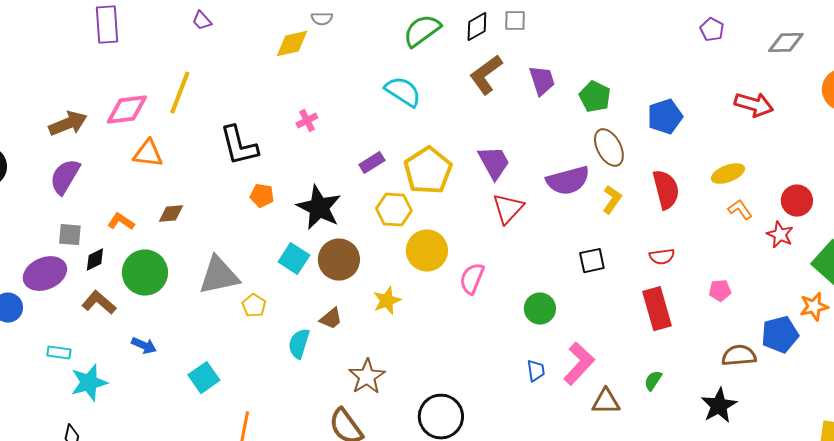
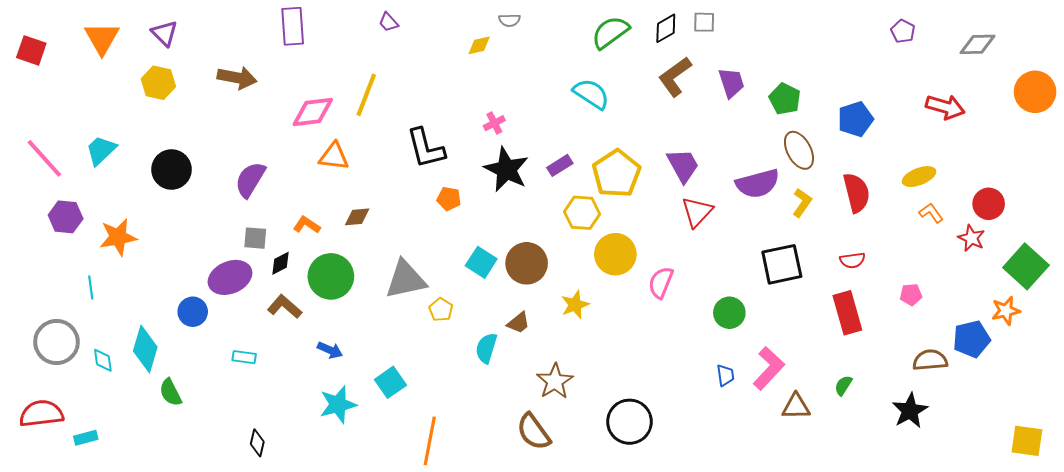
yellow diamond: (292, 44) -> (479, 45), size x0.7
brown arrow: (68, 124) -> (237, 78), moved, turned 33
black star: (319, 208) -> (506, 169), moved
black square: (592, 261) -> (782, 264), size x1.6
cyan star: (89, 383) -> (338, 405), moved

